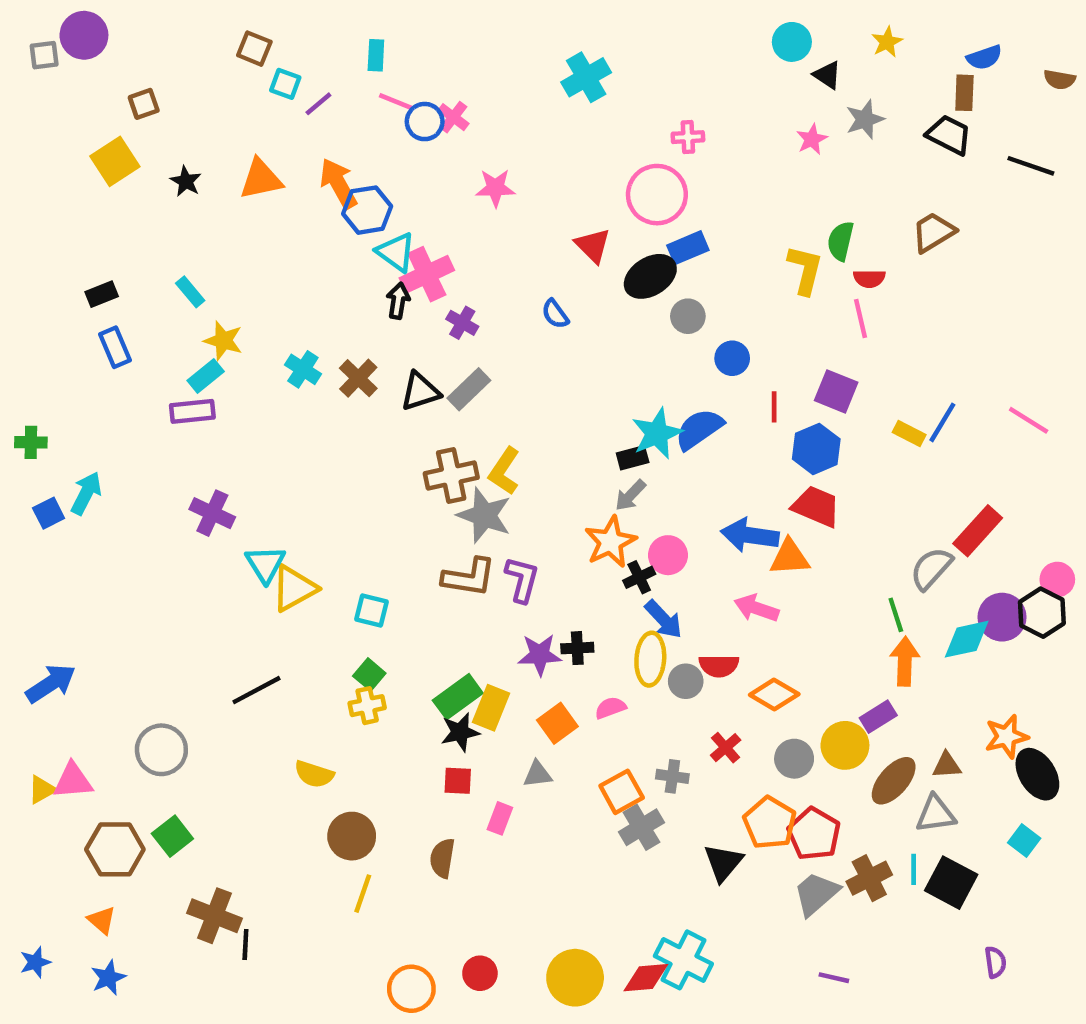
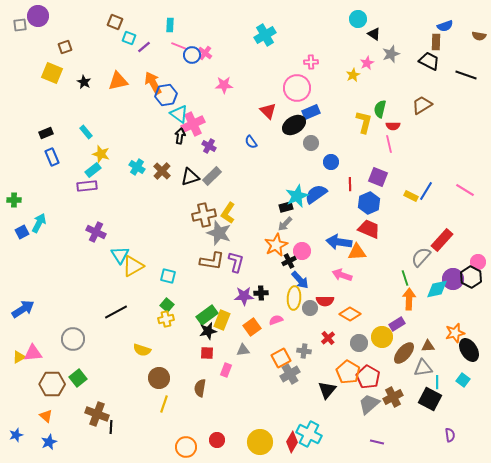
yellow star: (887, 42) -> (353, 75), moved
yellow square: (115, 161) -> (52, 73), turned -35
cyan line: (914, 869) -> (437, 382), moved
red diamond: (646, 978) -> (292, 442), turned -55

